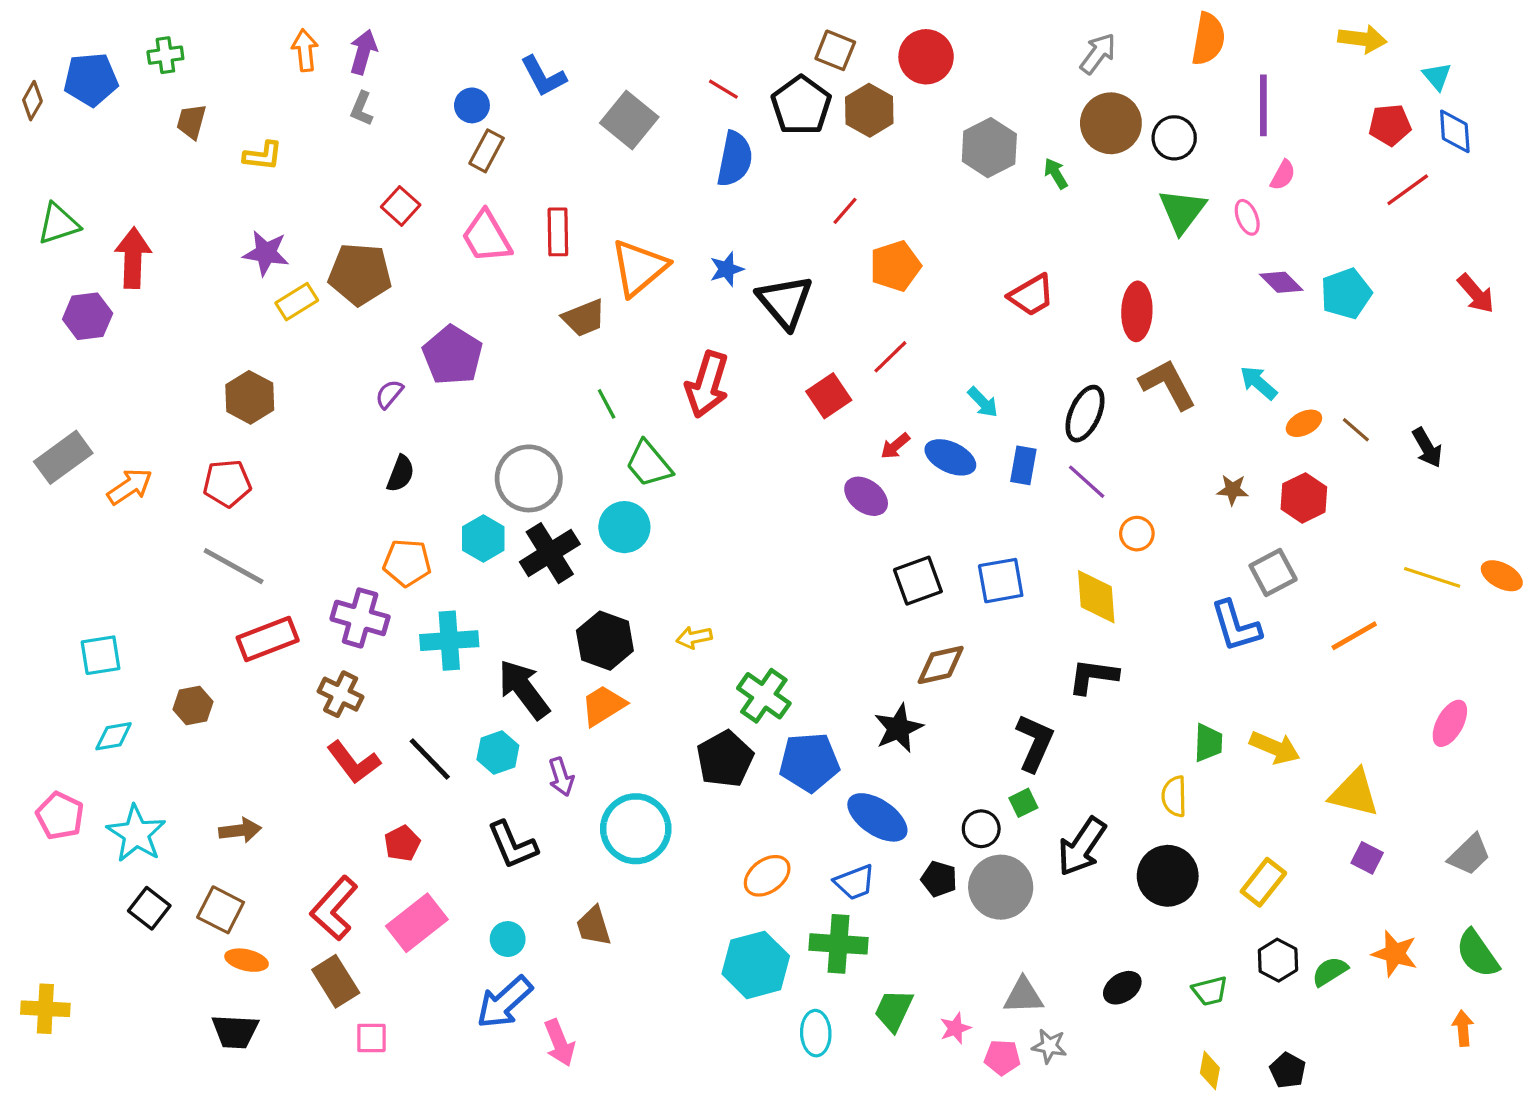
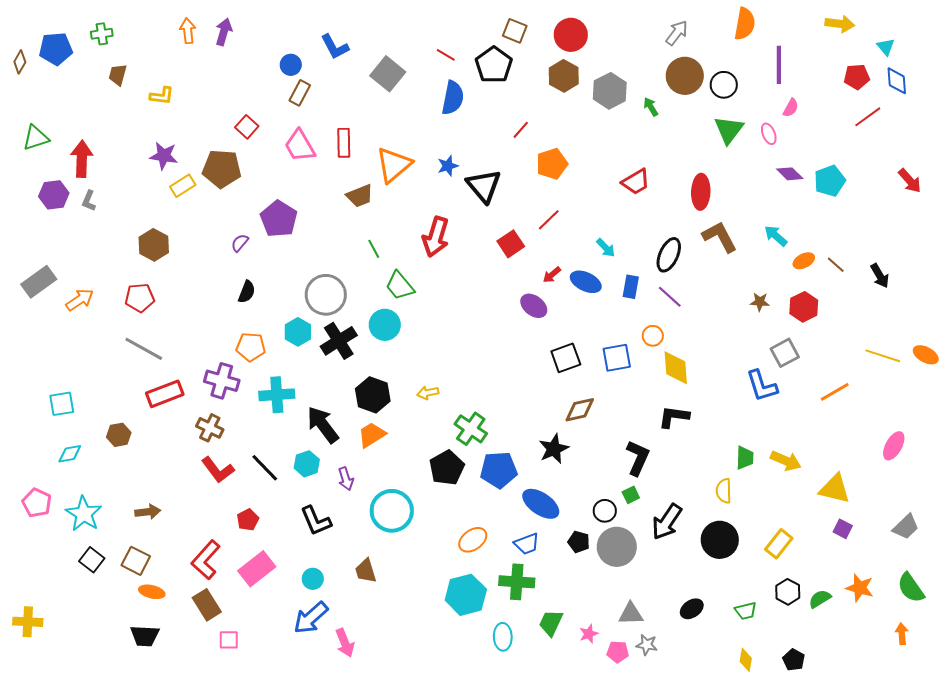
gray L-shape: (362, 109) -> (89, 201), moved
brown hexagon: (869, 110) -> (564, 76), moved
orange circle: (1137, 534) -> (653, 336), moved

